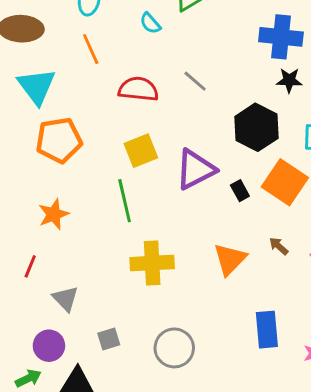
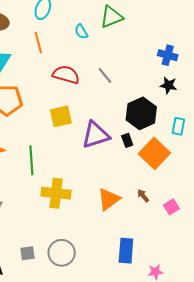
blue cross: (281, 37) -> (168, 55), size x0.7
black rectangle: (240, 191) -> (127, 140), moved
green line: (125, 201) -> (31, 160), moved
gray square: (109, 339) -> (27, 253), moved

